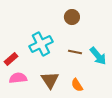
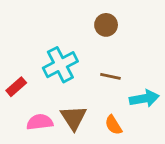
cyan arrow: (98, 56) -> (144, 99), moved, turned -60
pink semicircle: (18, 78) -> (40, 122), moved

